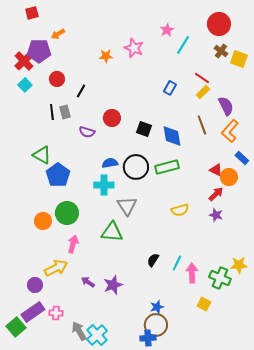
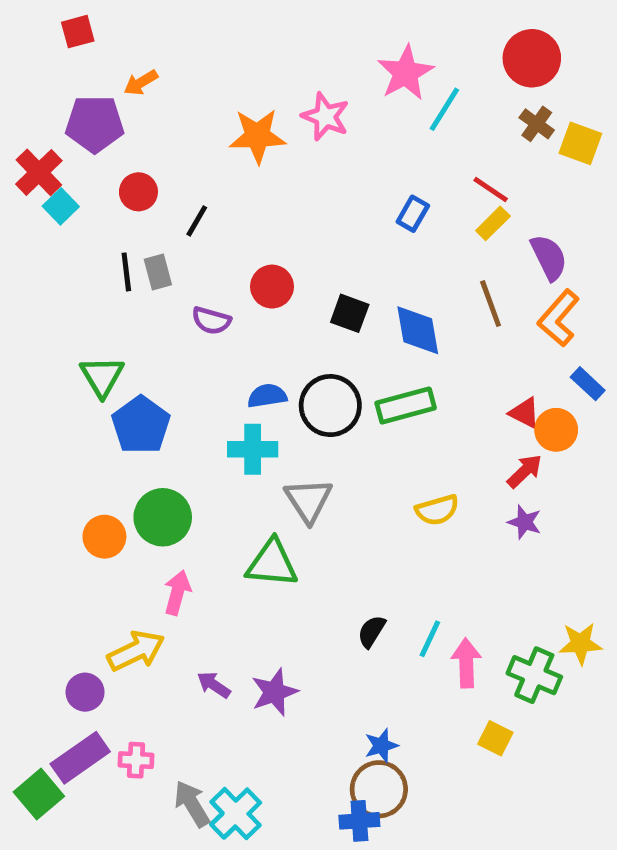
pink star: (167, 30) -> (406, 73), size x1.6
orange star: (106, 56) -> (257, 136), size x1.6
red cross: (24, 61) -> (39, 172), moved
green triangle: (42, 155) -> (102, 376), turned 30

